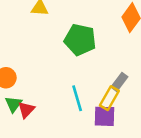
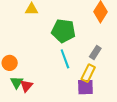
gray rectangle: (119, 82) -> (95, 53), moved
cyan line: (77, 98) -> (65, 59), moved

